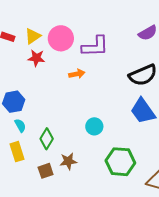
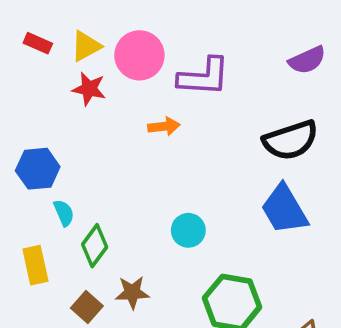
cyan semicircle: (20, 125) -> (64, 213), moved
brown square: (46, 171) -> (87, 307), turned -35

